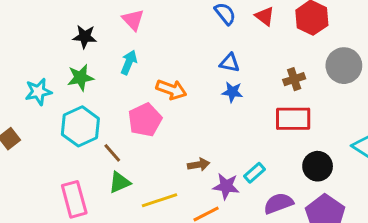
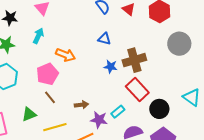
brown cross: (294, 79) -> (134, 60), moved, size x1.6
blue star: (232, 92) -> (111, 67), moved
red rectangle: (293, 119) -> (137, 90), moved, turned 45
brown line: (112, 153) -> (50, 97), moved

